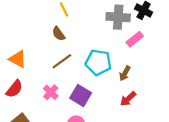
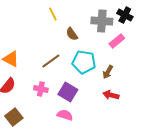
brown semicircle: (59, 34) -> (72, 34), moved
pink cross: (51, 92) -> (41, 89), turned -32
red arrow: (128, 99) -> (111, 95), turned 56

